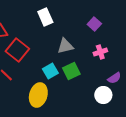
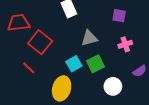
purple square: (94, 24) -> (119, 16), turned -32
white circle: (103, 95) -> (113, 86), moved

